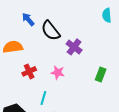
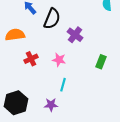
black semicircle: (51, 31) -> (52, 19), turned -120
cyan line: (43, 98) -> (63, 85), moved

